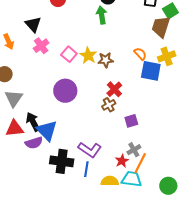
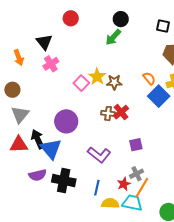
green arrow: (102, 15) -> (113, 37), turned -132
pink square: (69, 54) -> (81, 83), moved
blue square: (151, 71) -> (159, 96), turned 30
purple circle: (65, 91) -> (66, 121), moved
brown cross: (109, 105) -> (108, 113), moved, turned 32
purple semicircle: (34, 143) -> (38, 175), moved
purple L-shape: (90, 150) -> (99, 155), moved
blue line: (86, 169) -> (97, 188), moved

